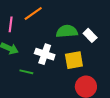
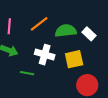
orange line: (33, 14) -> (39, 24), moved

